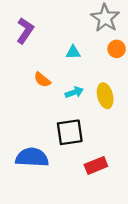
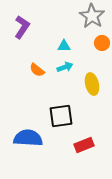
cyan arrow: (74, 92) -> (65, 67), moved

